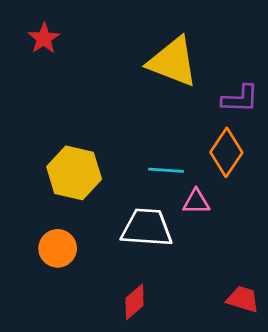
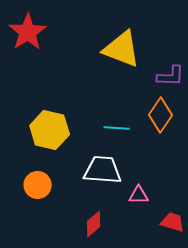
red star: (44, 38) -> (28, 32), size x1.6
pink triangle: (196, 202) -> (139, 195), moved

